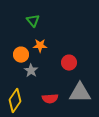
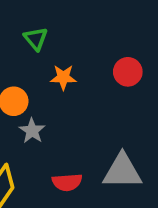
orange star: (40, 46) -> (63, 77), moved
red circle: (69, 63) -> (128, 72), moved

